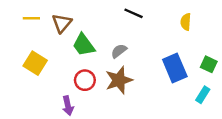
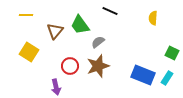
brown triangle: (62, 23) -> (55, 31), moved
green trapezoid: (84, 45) -> (80, 25), moved
blue rectangle: (175, 68) -> (143, 75), moved, turned -45

